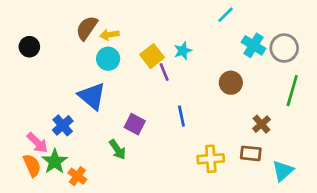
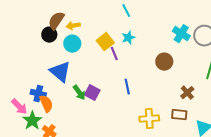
cyan line: (225, 15) -> (126, 11), moved, turned -72
black circle: (29, 47) -> (49, 35), moved
blue cross: (63, 125) -> (38, 94), turned -35
green arrow: (117, 149) -> (79, 93), moved
orange semicircle: (32, 165) -> (46, 104), moved

